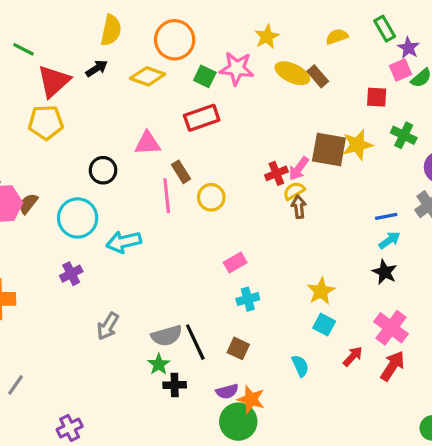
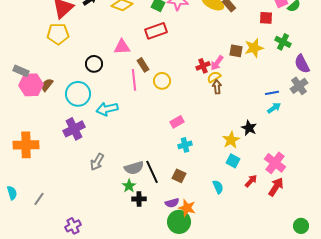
brown square: (329, 150) -> (236, 51), size x0.6
black star: (385, 272) -> (249, 128), moved
purple cross: (71, 274) -> (74, 129), size x1.5

